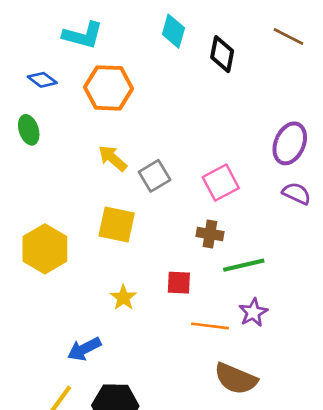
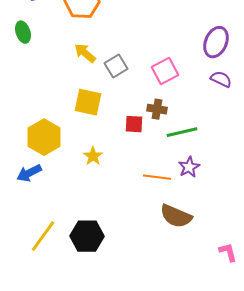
yellow hexagon: (45, 249) -> (44, 137), moved
red square: (179, 283) -> (134, 124), moved
blue arrow: (84, 349) -> (29, 173), moved

